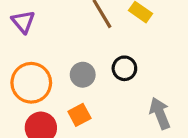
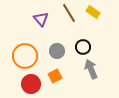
purple triangle: (23, 22) -> (41, 19), moved
gray arrow: (160, 113) -> (91, 69), moved

